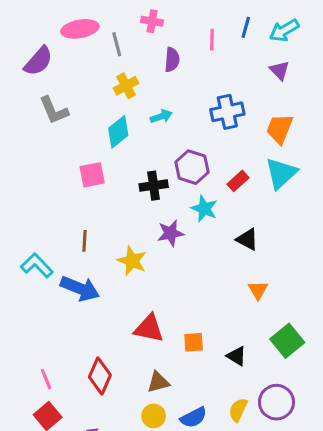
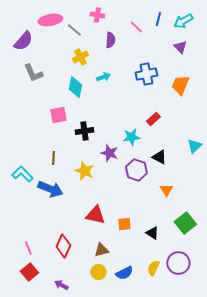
pink line: (212, 40) -> (136, 27), turned -48
gray line: (117, 44) -> (74, 30), turned -35
cyan diamond: (118, 132) -> (75, 87), turned -40
purple hexagon: (192, 167) -> (136, 170), moved
cyan triangle: (281, 173) -> (194, 146), moved, size x0.7
black cross: (154, 186) -> (84, 131), moved
cyan star: (204, 209) -> (131, 137), turned -30
purple star: (170, 233) -> (109, 153), turned 30

